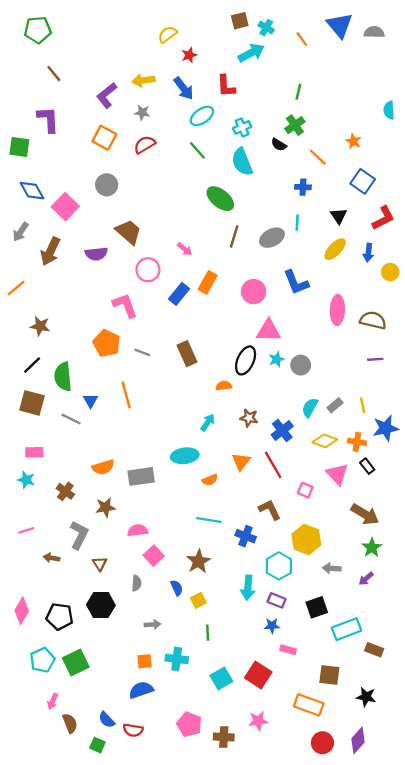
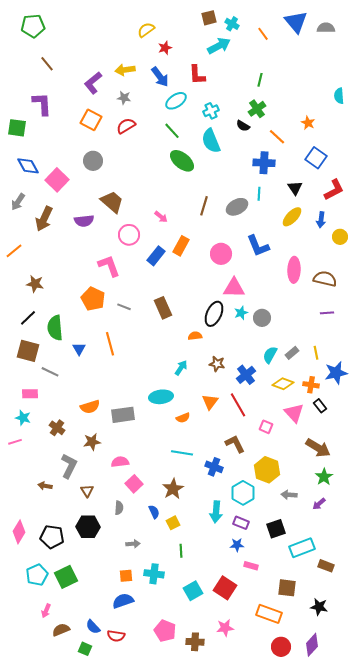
blue cross: (303, 187) -> (264, 163), size x1.5
green ellipse: (220, 199) -> (182, 161), moved
gray line: (71, 419) -> (50, 372), moved
pink line: (26, 530) -> (15, 442), moved
brown semicircle: (70, 723) -> (61, 630), turned -90

